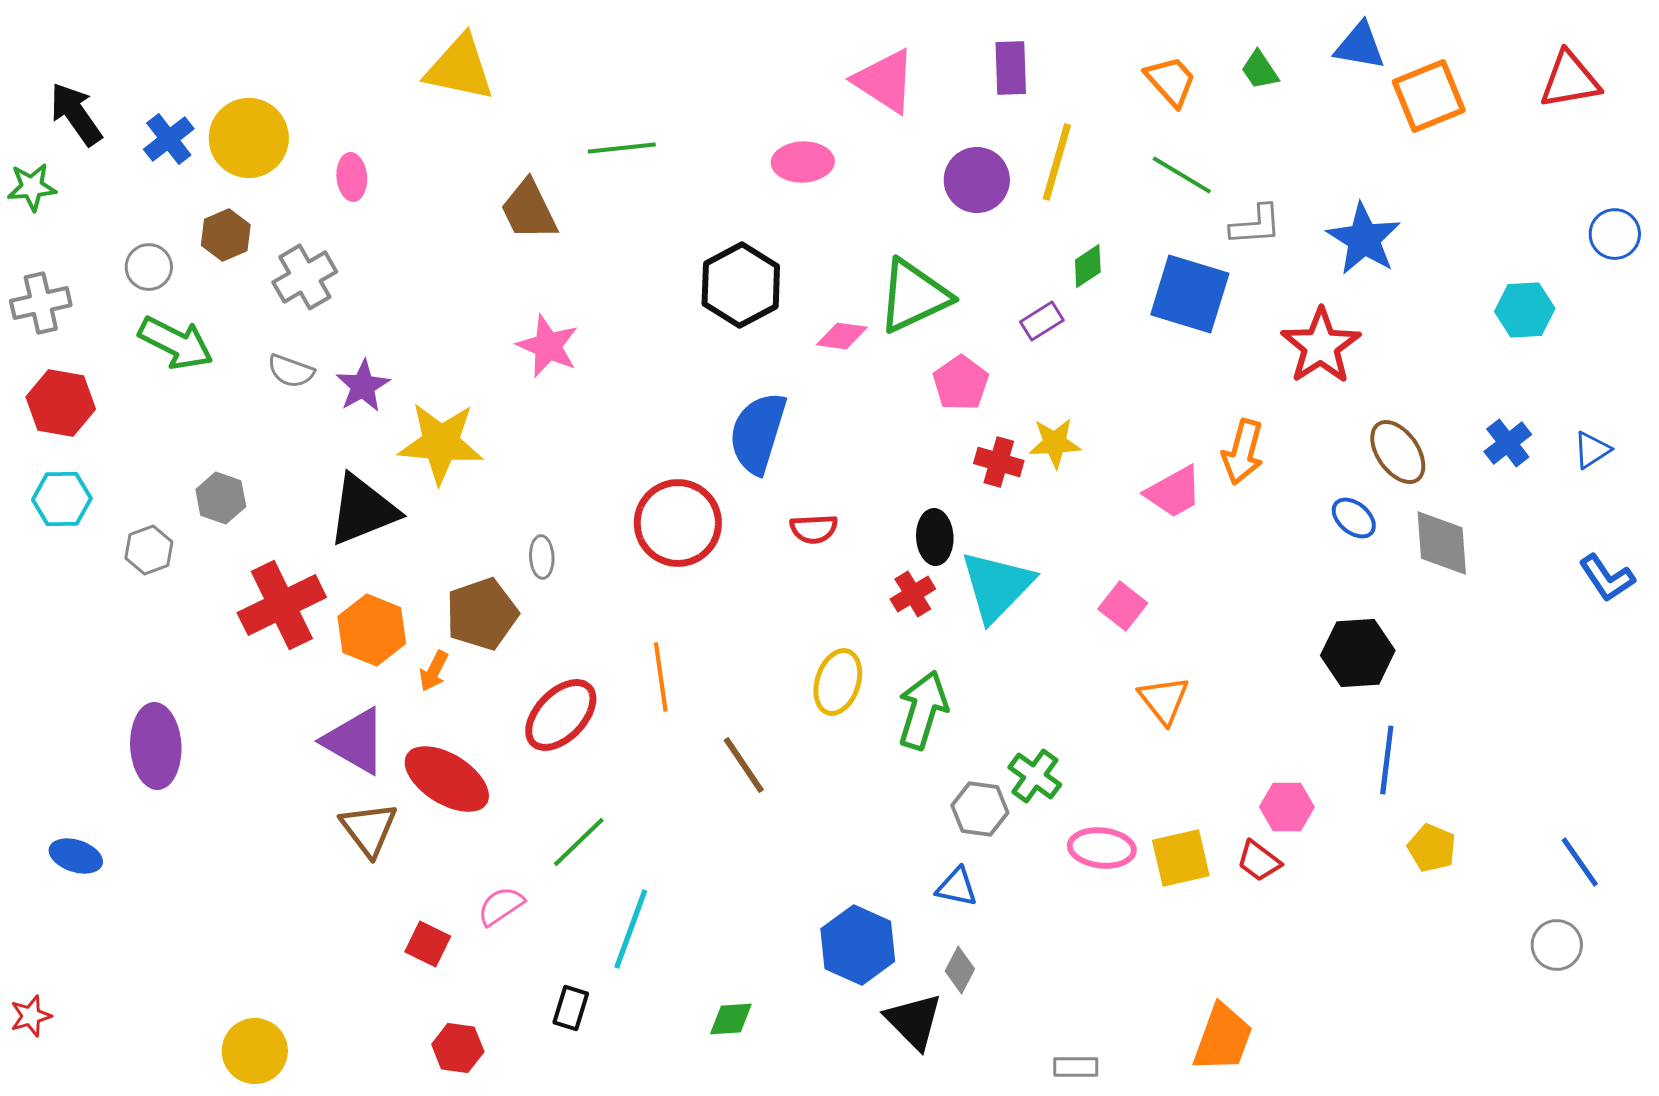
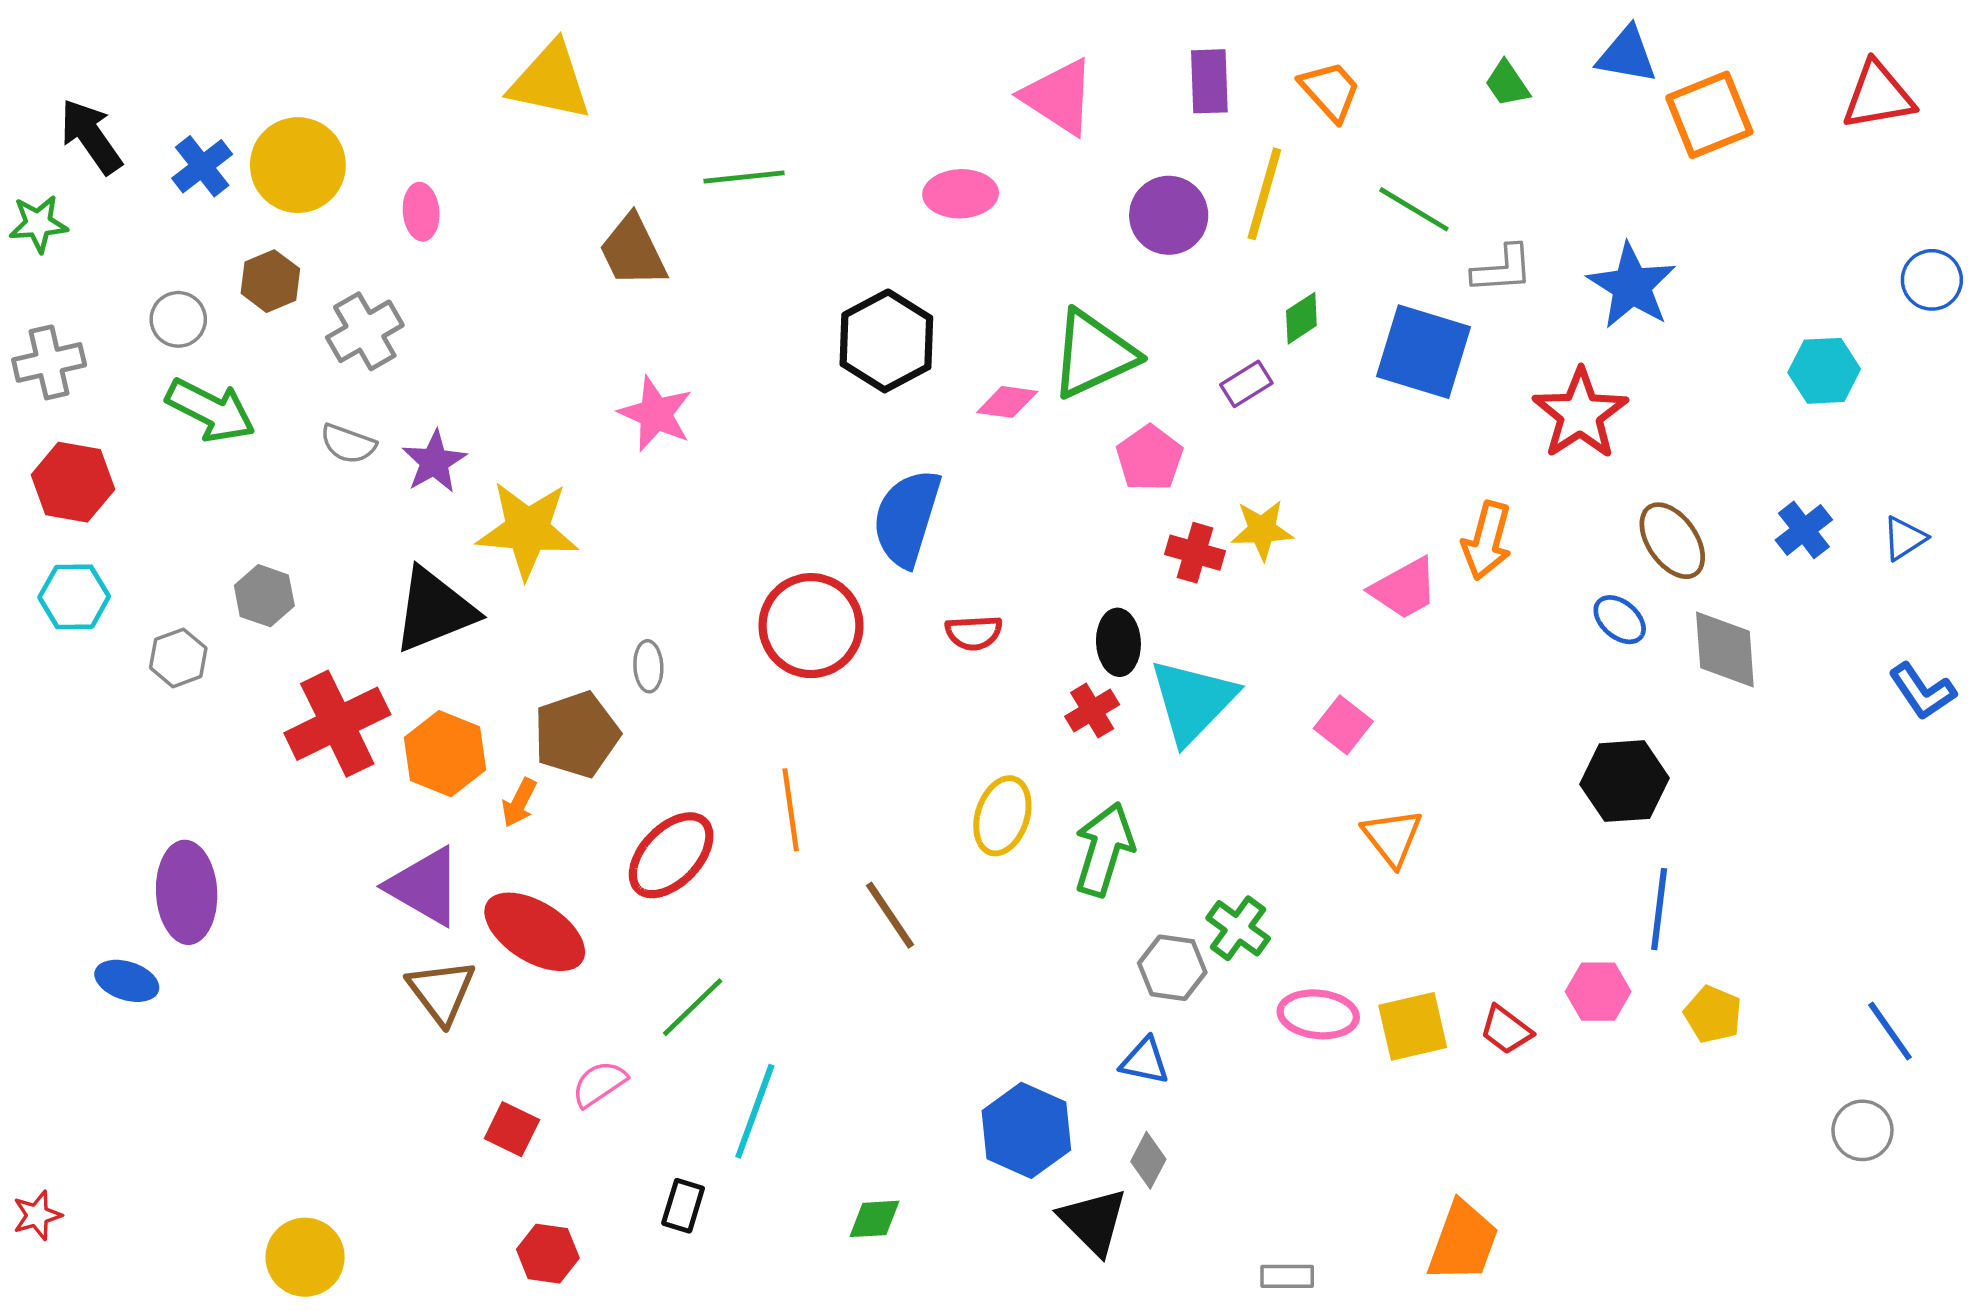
orange trapezoid: (1171, 81) -> (1330, 91), moved
pink hexagon: (1287, 807) -> (1598, 992), moved
blue ellipse: (76, 856) -> (127, 981), moved

